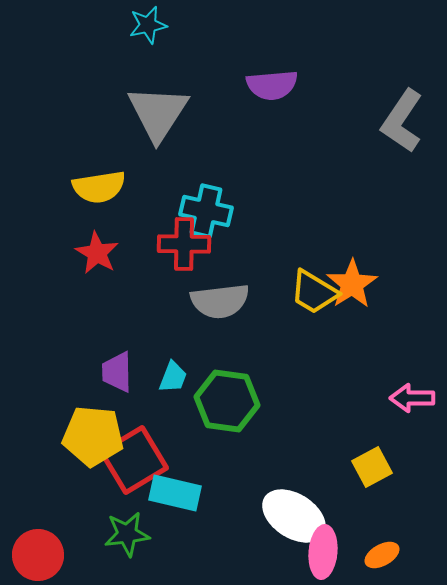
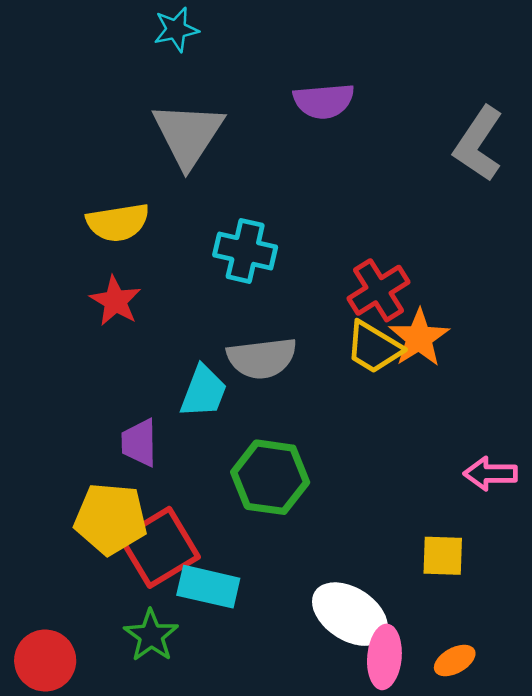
red cross: (184, 244) -> (379, 290), moved, turned -33
cyan trapezoid: (173, 377) -> (203, 391), moved, size x1.4
yellow square: (372, 467) -> (443, 556), turned 30
green star: (127, 534) -> (151, 636), turned -30

